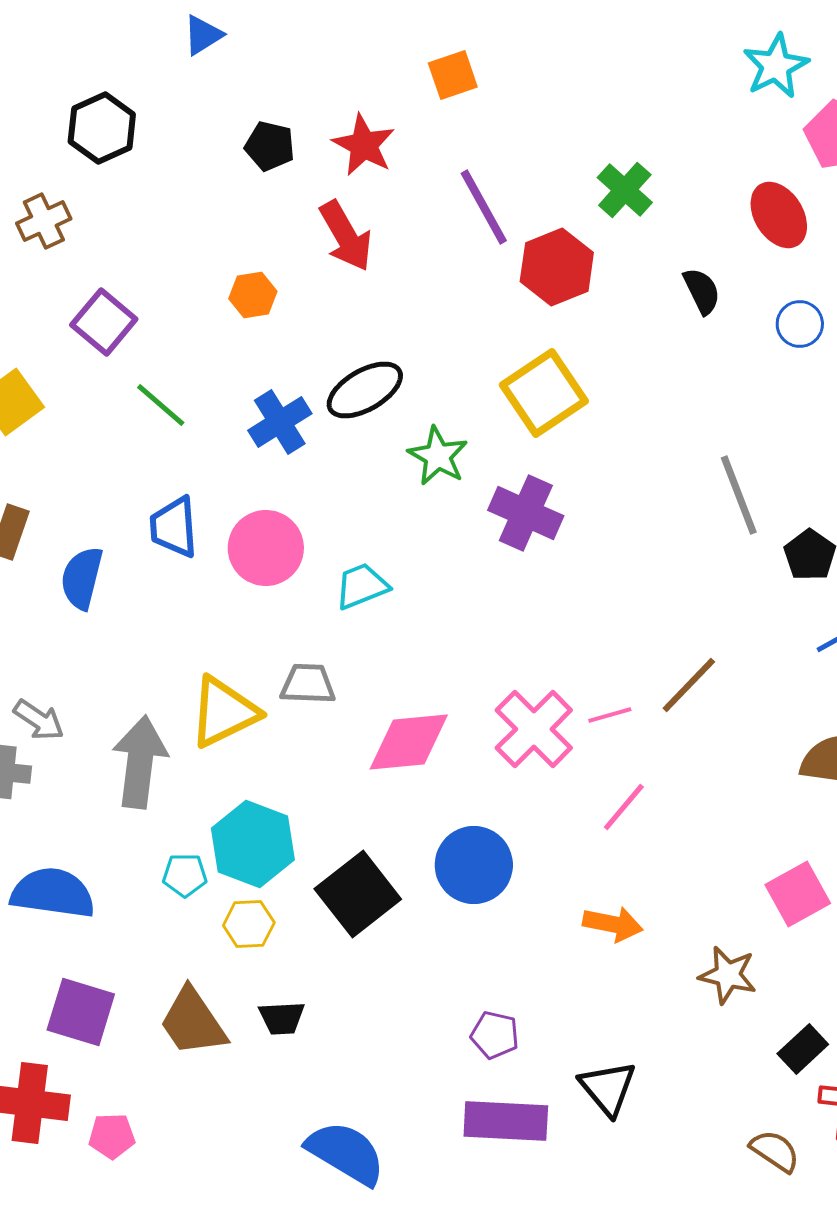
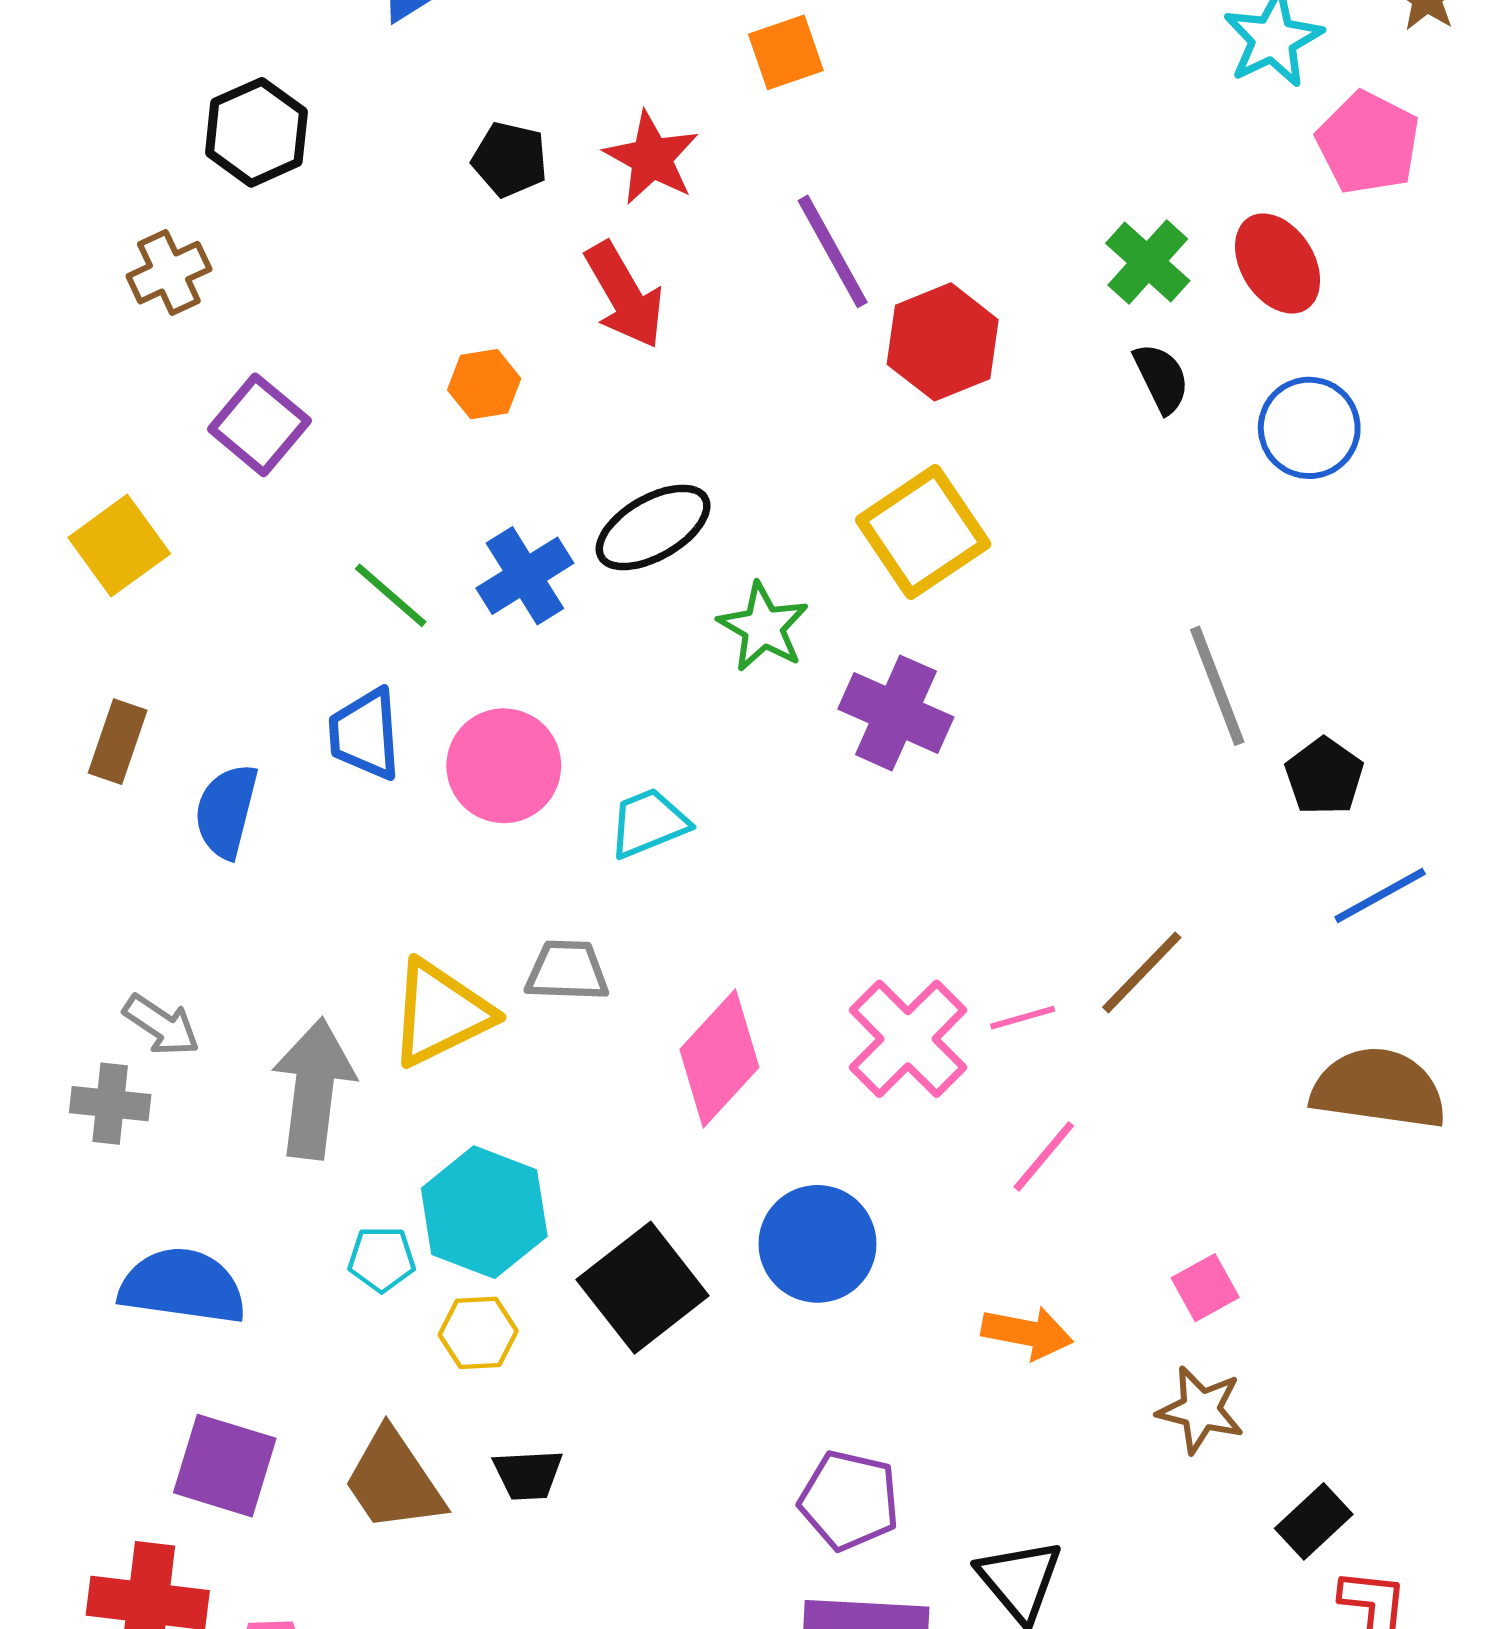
green cross: (625, 190) -> (1148, 262), moved
blue circle: (800, 324) -> (1309, 428), size x1.4
green line: (161, 405) -> (391, 595), moved
pink diamond: (409, 742) -> (719, 1058), turned -42
pink square: (798, 894) -> (1205, 1288), moved, size x0.7
purple pentagon: (495, 1035) -> (849, 1500), size x1.4

